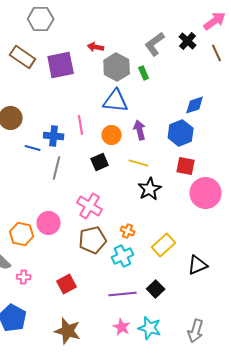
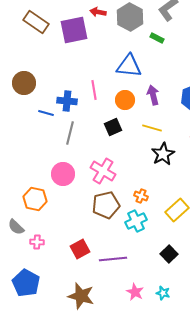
red arrow: (96, 47) -> (98, 12), moved
gray hexagon: (117, 67) -> (130, 17), moved
green rectangle: (144, 73) -> (157, 38), turned -40
pink circle: (49, 223) -> (63, 174), moved
purple line: (123, 294) -> (113, 259), moved
cyan star: (150, 328) -> (163, 293), size x0.6

